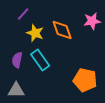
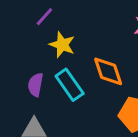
orange diamond: (62, 30) -> (108, 71), moved

